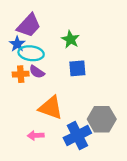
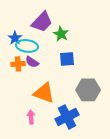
purple trapezoid: (29, 25) -> (42, 22), moved
gray hexagon: (102, 119) -> (88, 90), moved
pink arrow: (36, 135) -> (31, 117), turned 88

